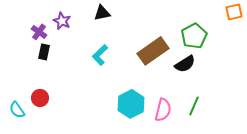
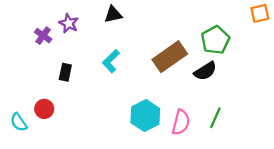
black rectangle: (44, 52) -> (65, 72), moved

